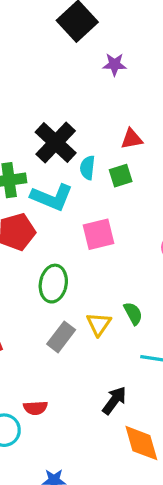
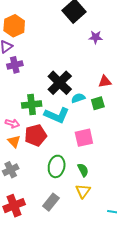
cyan semicircle: (87, 168) -> (78, 98), turned 64
green semicircle: (133, 313) -> (83, 170), moved
gray rectangle: (61, 337) -> (51, 202), moved

